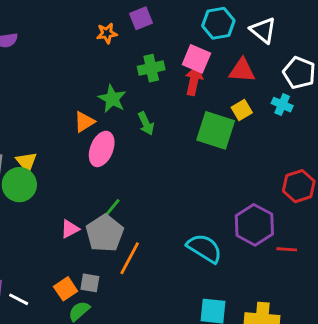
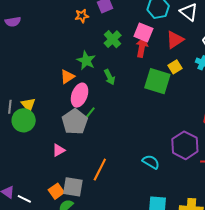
green cross: (151, 68) -> (113, 39), turned -30
red triangle: (242, 70) -> (175, 40), turned -36
green line: (112, 208) -> (90, 113), moved
gray pentagon: (105, 233) -> (75, 122), moved
cyan semicircle: (204, 248) -> (151, 162), size x0.7
gray square: (90, 283) -> (73, 187), size x1.5

